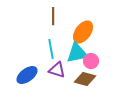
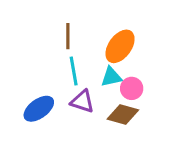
brown line: (53, 16) -> (68, 36), moved
cyan triangle: (77, 53) -> (111, 77), size x0.7

